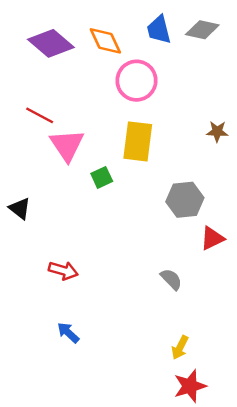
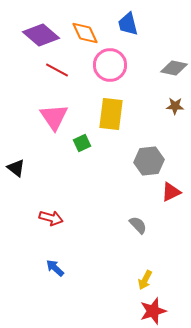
gray diamond: (202, 30) -> (174, 68), moved
red line: (40, 115) -> (57, 70), moved

